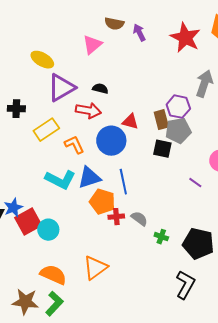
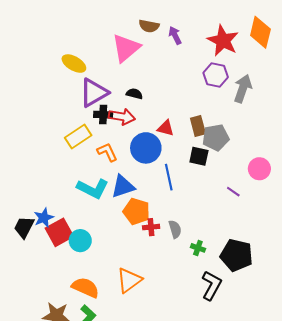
pink triangle: (92, 45) -> (126, 48), size x1.4
purple hexagon: (178, 107) -> (216, 75), moved
black cross: (16, 109) -> (103, 115), moved
blue line: (123, 182) -> (169, 177), moved
gray semicircle: (139, 219) -> (175, 229), turned 36
black L-shape: (185, 285) -> (211, 285), moved

